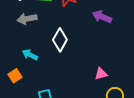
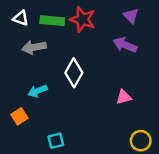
cyan arrow: (30, 55) -> (38, 91), turned -49
pink triangle: (101, 74) -> (124, 97), moved

